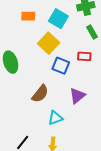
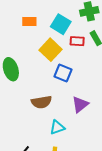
red rectangle: (84, 56) -> (77, 41), moved
brown semicircle: (40, 94) -> (42, 102), turned 42

